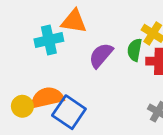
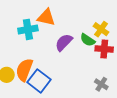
green semicircle: (135, 50) -> (88, 40), turned -70
orange semicircle: (47, 98) -> (24, 70), turned -60

